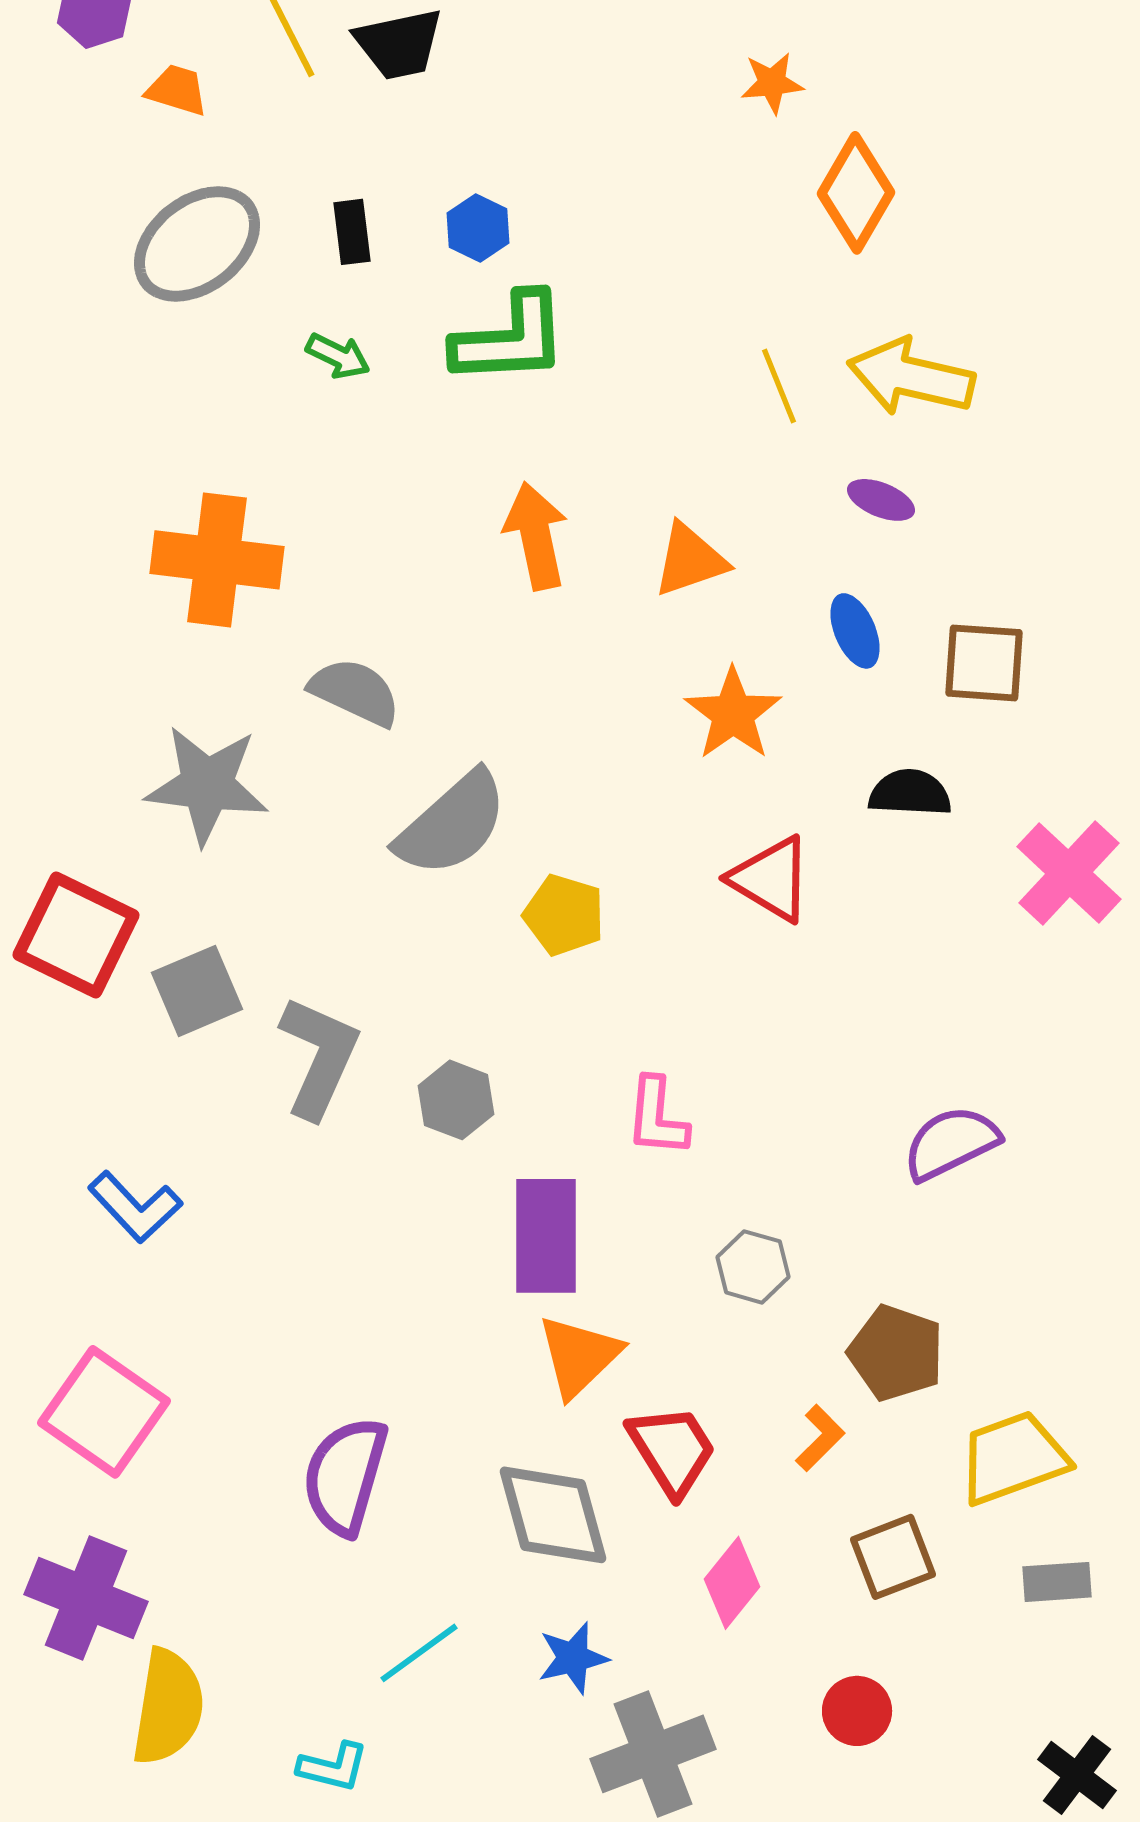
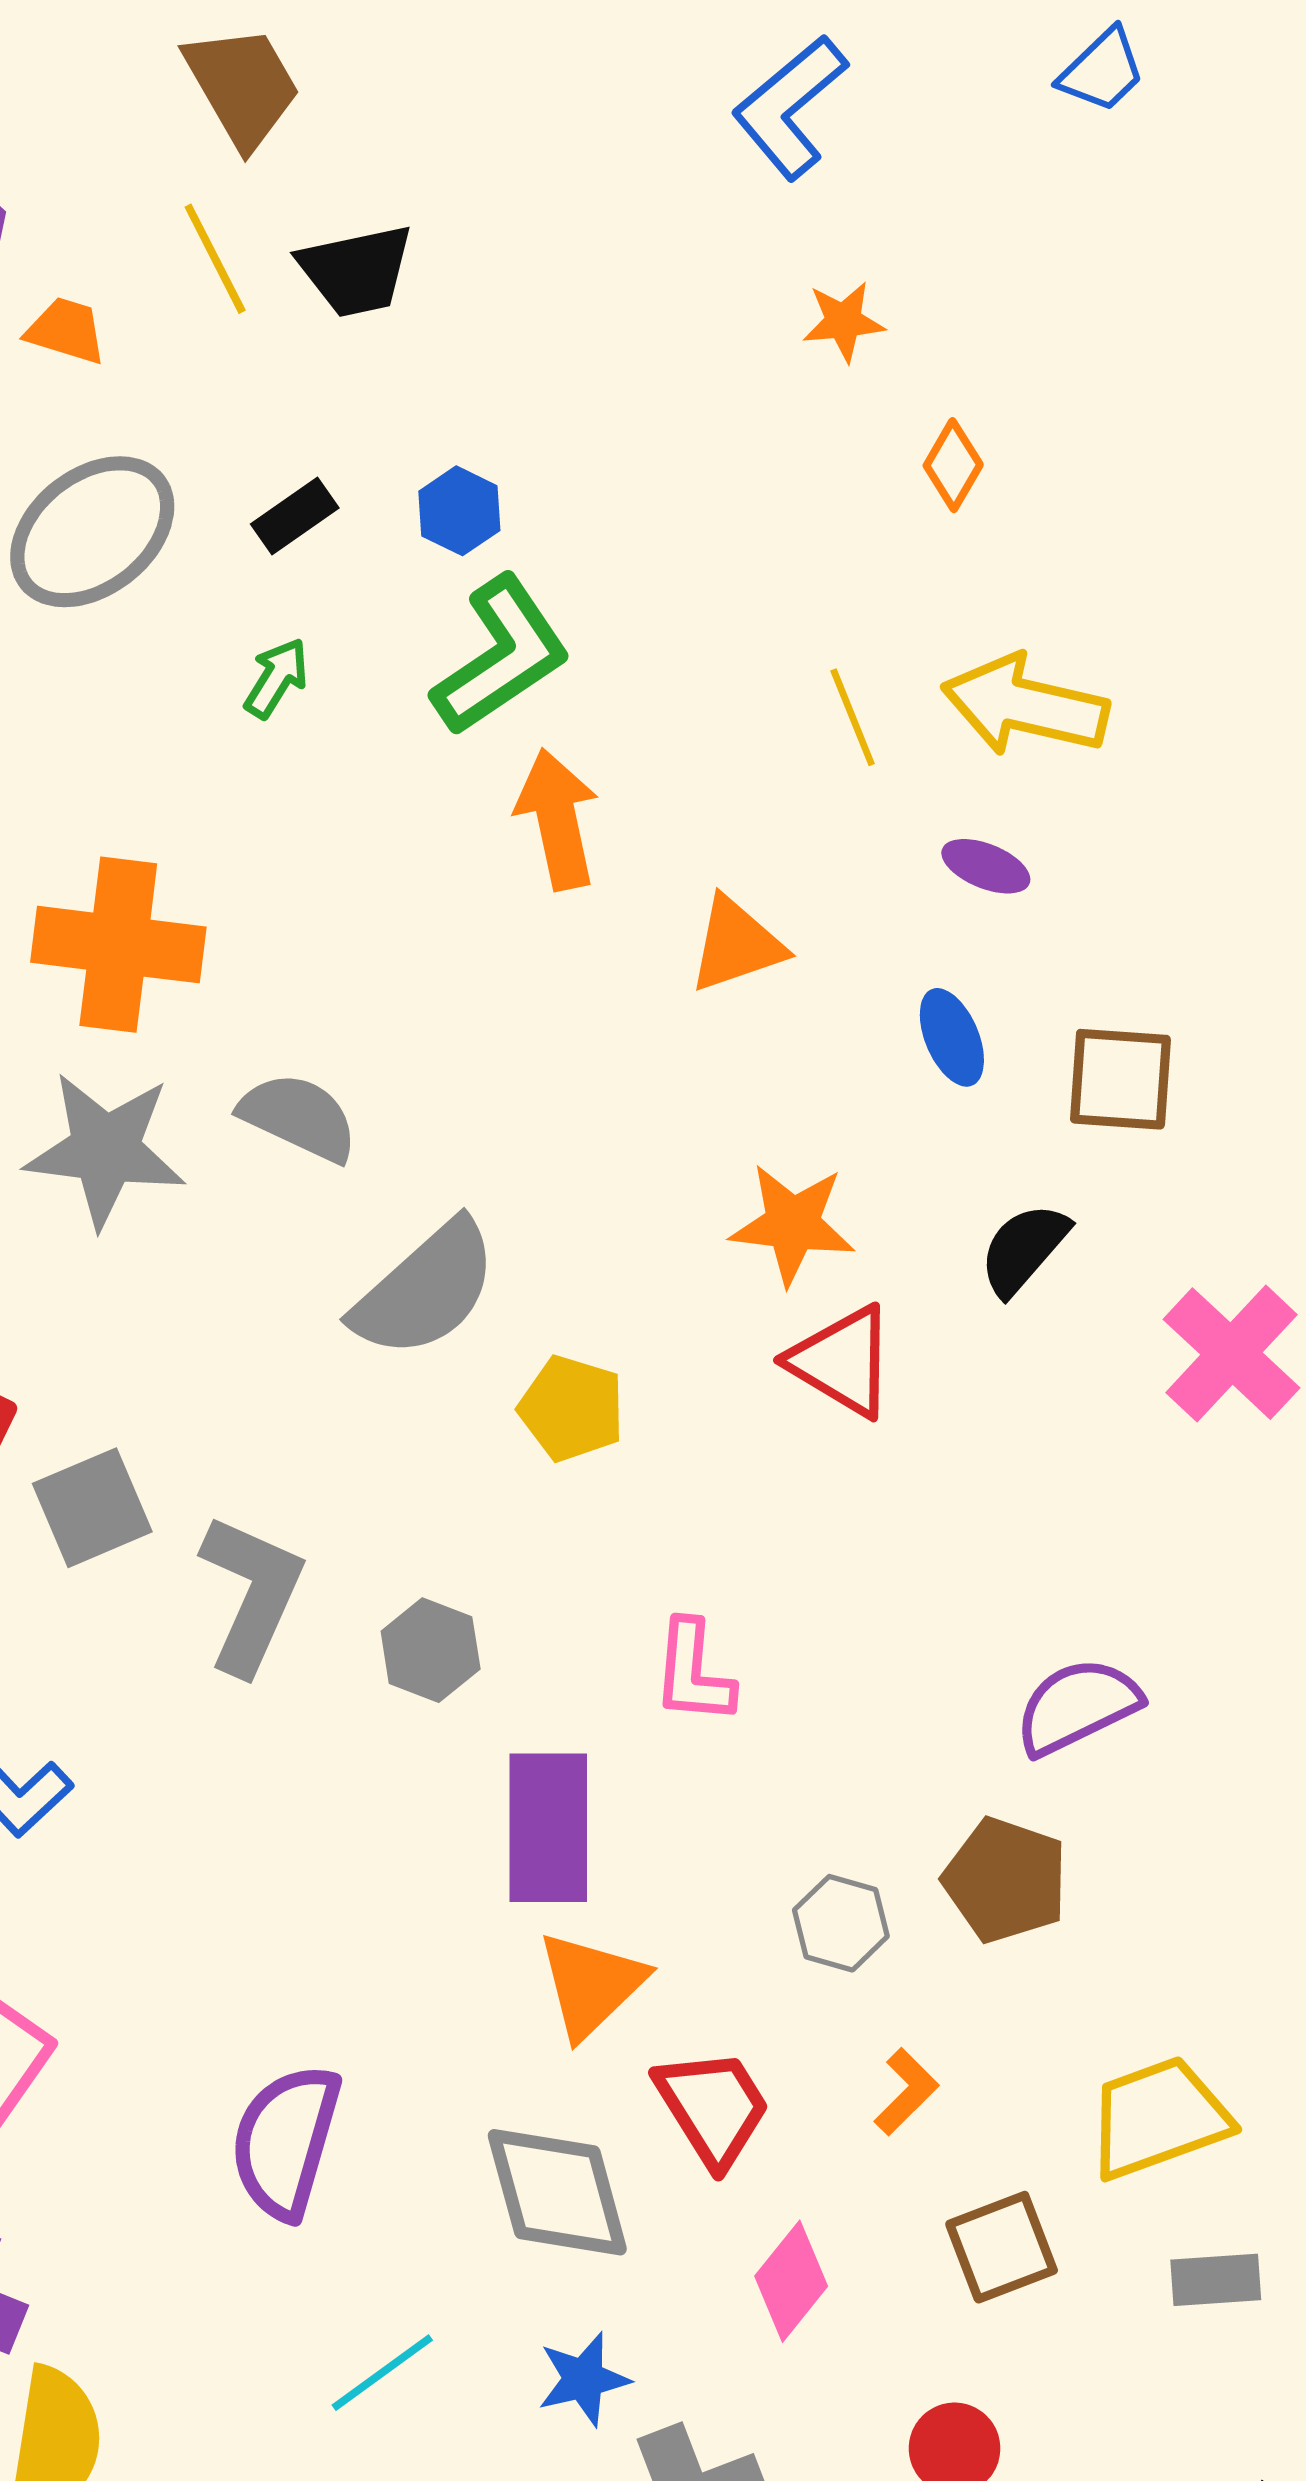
orange diamond: (856, 193) -> (953, 465), size x0.6
black rectangle: (352, 232) -> (295, 516), turned 62
green L-shape: (510, 339) -> (501, 656), turned -31
green arrow: (338, 356) -> (276, 678), turned -84
orange arrow: (536, 536) -> (557, 819), moved
orange star: (733, 714) -> (793, 1224), moved, turned -30
gray star: (207, 785) -> (105, 1150), moved
black semicircle: (910, 793) -> (1024, 1249), turned -52
gray hexagon: (753, 1267) -> (841, 1923), moved
brown pentagon: (896, 1353) -> (1005, 1880), moved

